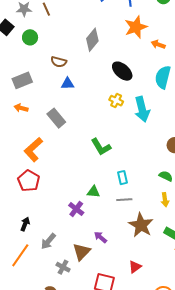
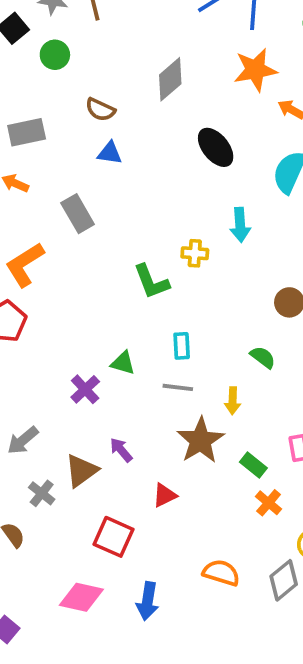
yellow cross: (116, 101) -> (195, 253), moved, turned -32
cyan arrow: (142, 109) -> (240, 225), size x0.7
yellow arrow: (165, 200) -> (233, 401), moved
red triangle: (135, 267) -> (165, 495), moved

